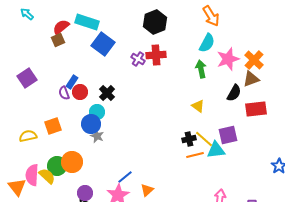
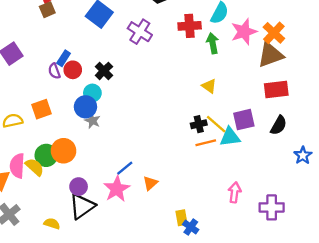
red cross: (156, 55) -> (190, 26), moved
purple cross: (138, 59) -> (140, 32), size x1.5
brown triangle: (251, 79) -> (270, 55), size x1.4
black semicircle: (234, 93) -> (279, 125), moved

